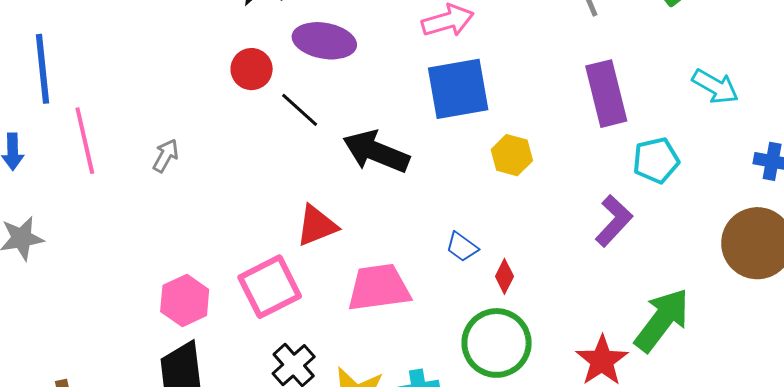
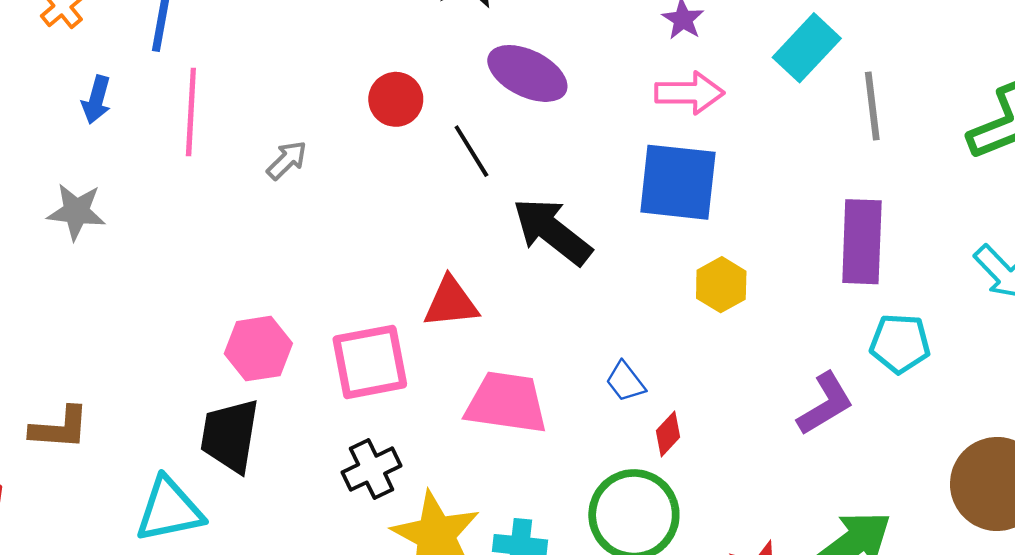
red circle: (252, 69) -> (396, 99), moved

